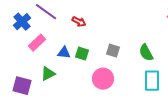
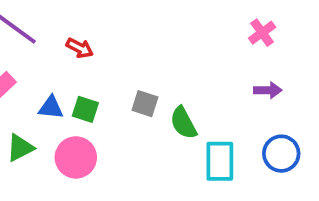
green semicircle: (146, 53) -> (183, 123), moved
pink circle: (103, 79) -> (76, 157), moved

